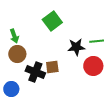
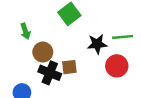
brown circle: (17, 54) -> (43, 52), moved

